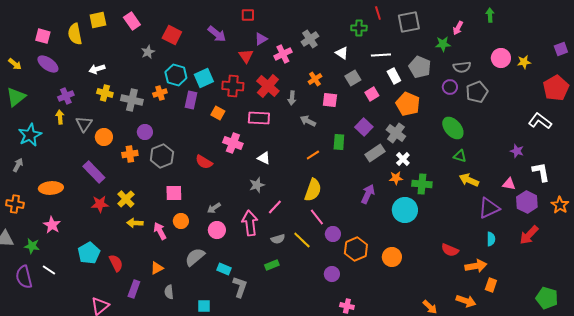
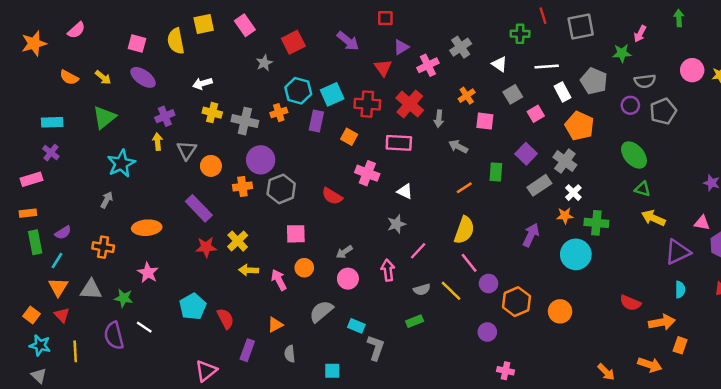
red square: (172, 35) -> (293, 42), turned 36
purple circle: (145, 132) -> (261, 160), size x1.5
pink arrow: (250, 223) -> (388, 270), size x0.7

